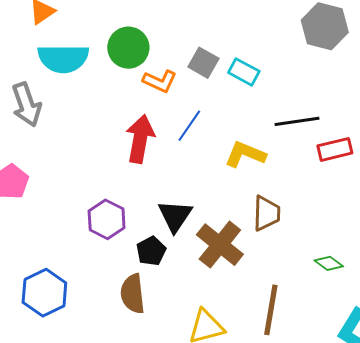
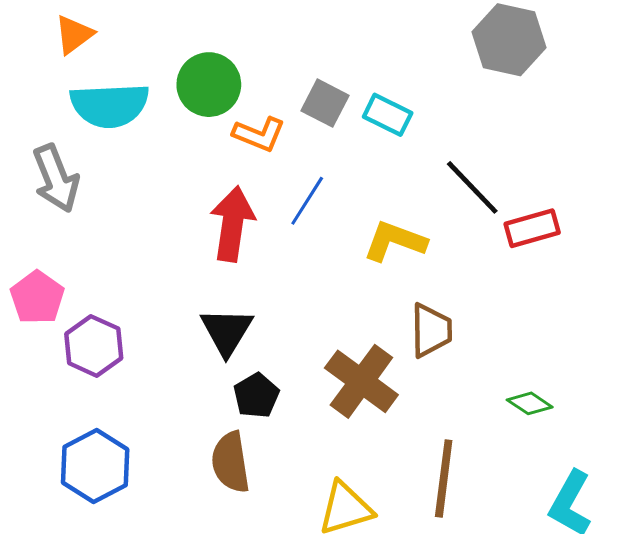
black line: (297, 121) -> (472, 187), turned 57
black triangle: (175, 216) -> (227, 331), moved
purple hexagon: (107, 219) -> (94, 346), moved

